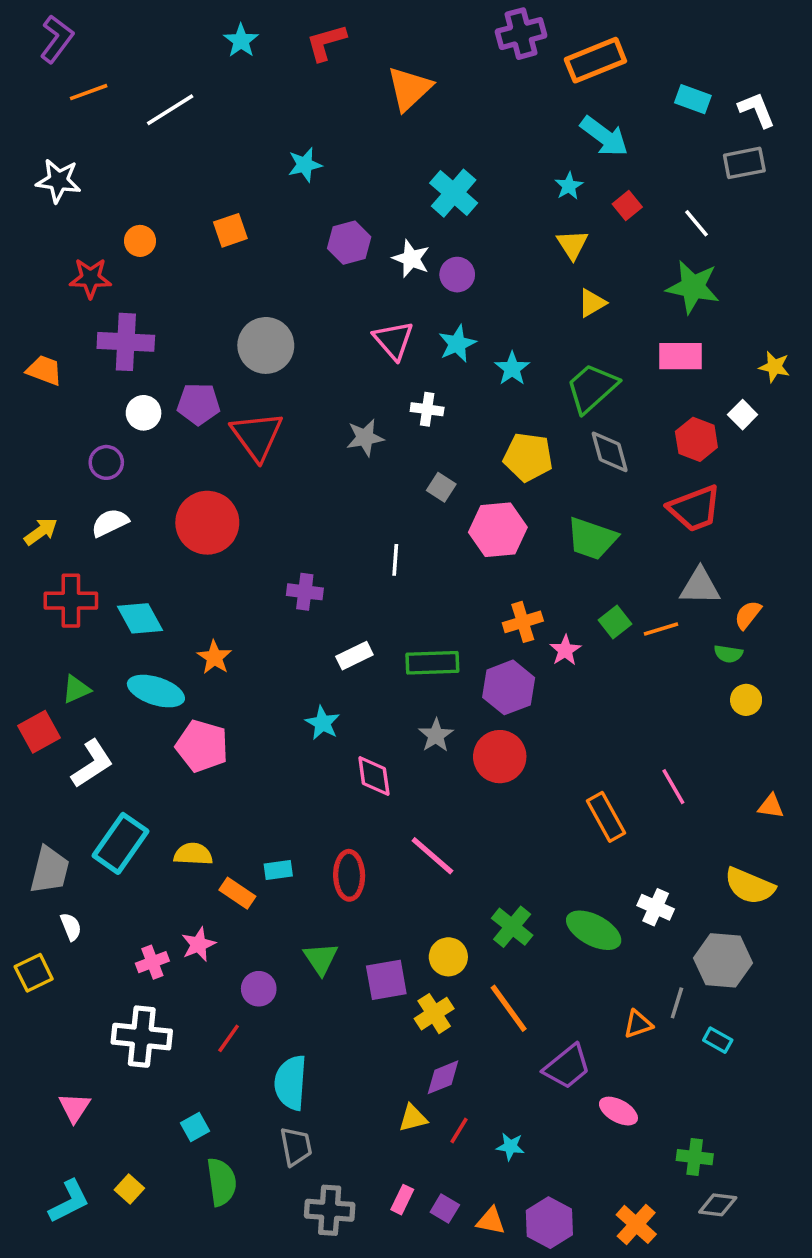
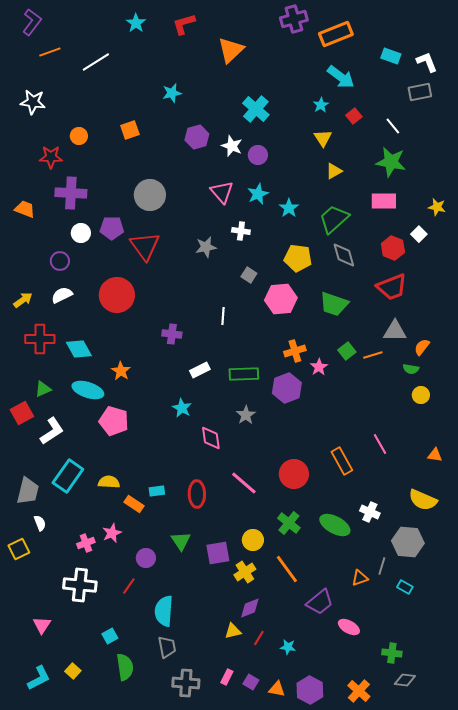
red circle: (500, 757) -> (294, 474), moved

